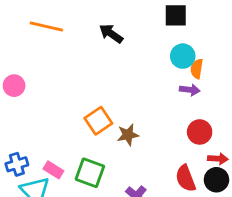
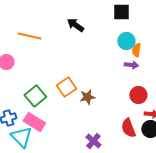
orange line: (46, 27) -> (29, 36), moved
pink rectangle: (53, 170) -> (34, 122), size x1.5
green square: (90, 173) -> (35, 96), moved, turned 30

